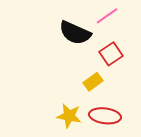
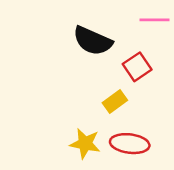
pink line: (107, 16) -> (154, 20), moved, turned 35

